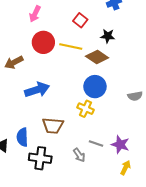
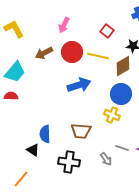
brown diamond: (97, 57) -> (123, 66), turned -65
brown arrow: (14, 62) -> (44, 53), moved
blue arrow: (37, 90) -> (79, 85), moved
blue semicircle: (22, 137) -> (45, 134), moved

